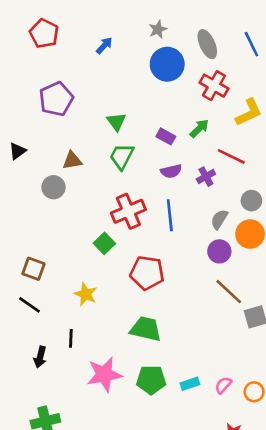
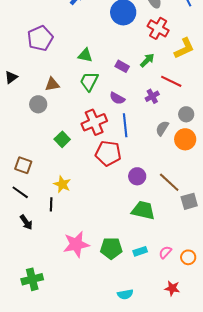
green triangle: (116, 122) -> (85, 55), turned -42
purple semicircle: (171, 171) -> (117, 98), moved, turned 42
green square: (104, 243) -> (62, 139), moved
purple circle: (219, 251) -> (137, 176), moved
red pentagon: (147, 273) -> (108, 153), moved
green trapezoid: (146, 329) -> (143, 210), moved
black line: (71, 338) -> (51, 204), moved
black arrow: (40, 357) -> (26, 222), moved, turned -49

